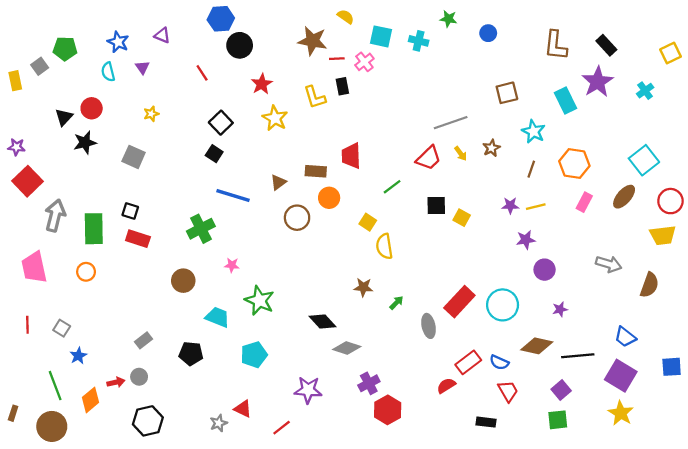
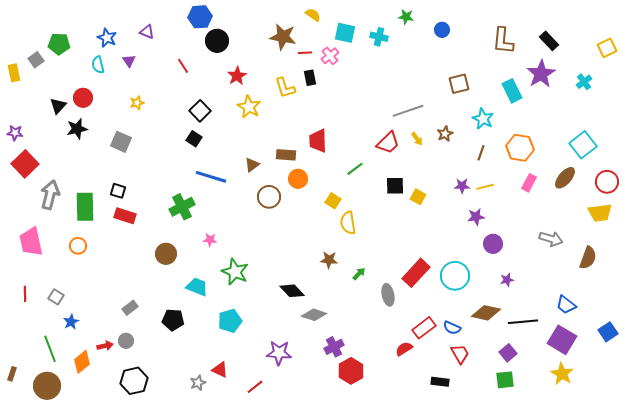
blue square: (672, 367) -> (608, 332), turned -30

